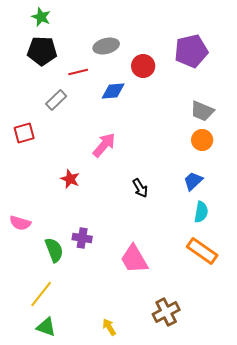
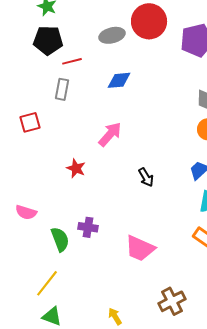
red circle: (143, 66) -> (149, 21), moved, size x1.5
red line: (78, 72) -> (72, 61), moved
gray rectangle: (56, 100) -> (62, 89), turned -35
pink trapezoid: (134, 259) -> (140, 248), turned -36

